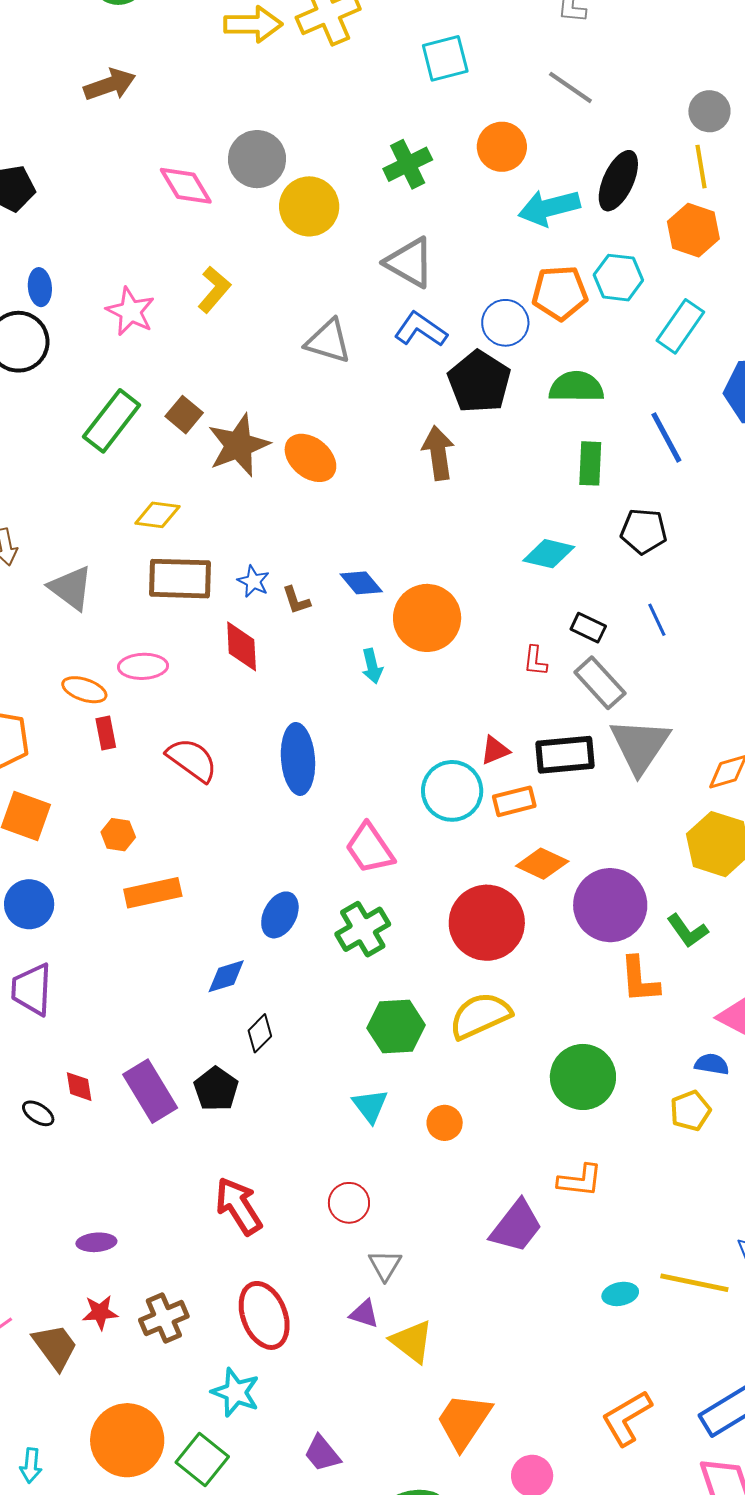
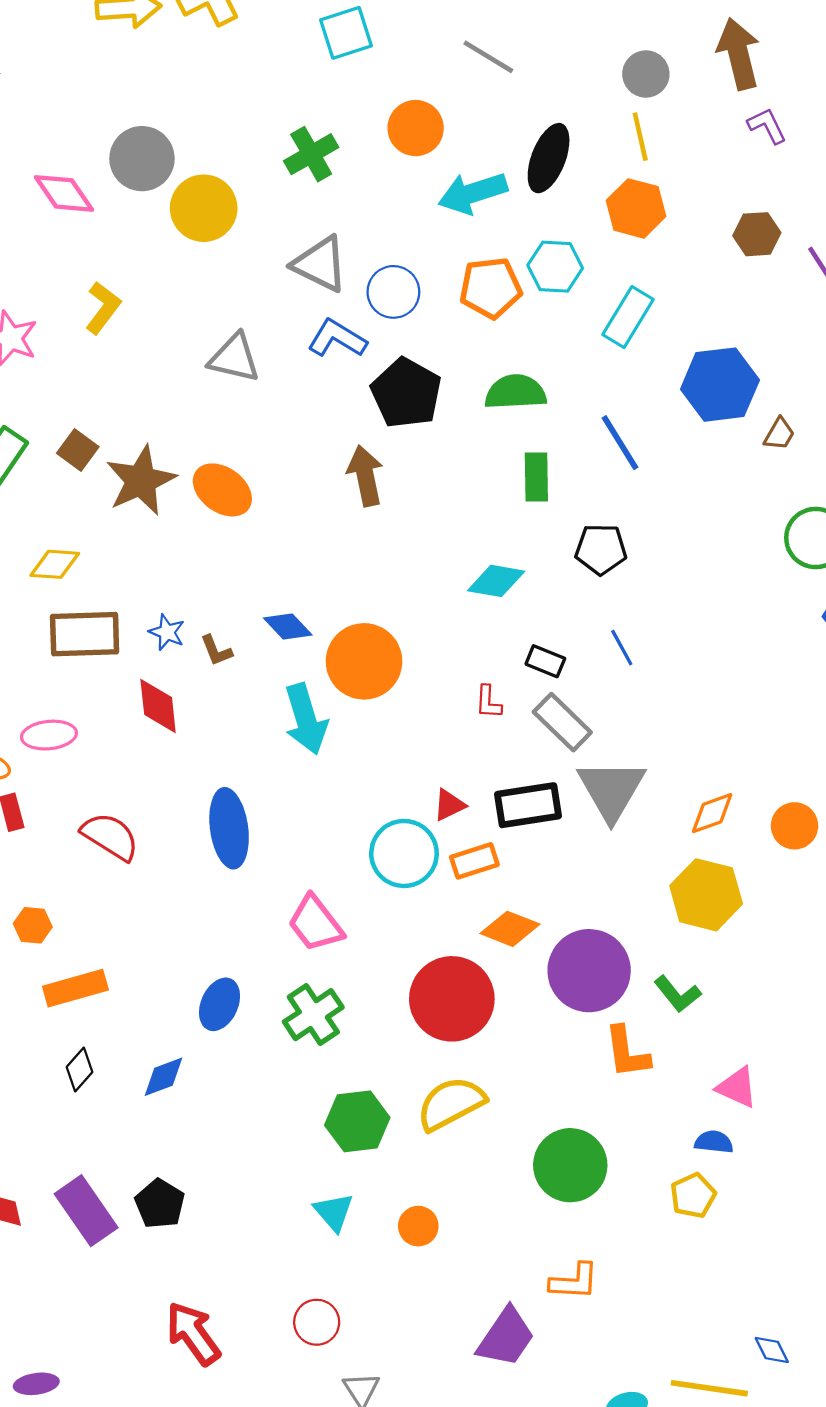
blue circle: (505, 323) -> (393, 292), moved
cyan arrow: (372, 666) -> (306, 719), size x1.8
black diamond: (260, 1033) -> (80, 1069), moved

